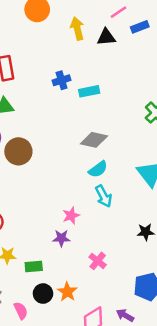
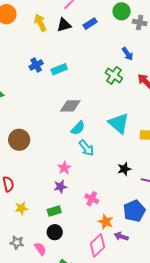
blue rectangle: (140, 27) -> (90, 24), moved
brown circle: (18, 151) -> (19, 140), moved
green rectangle: (34, 266) -> (54, 211), moved
orange star: (67, 292) -> (106, 222), moved

